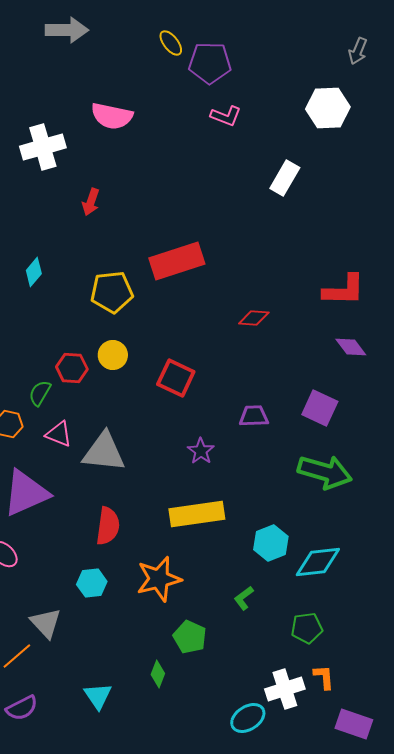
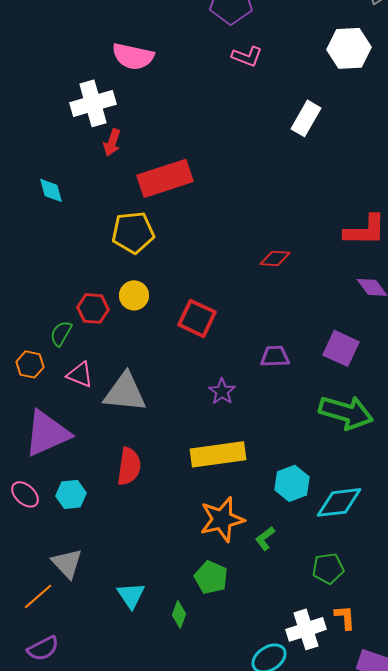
white cross: (43, 147) -> (93, 103), moved
red rectangle: (177, 261) -> (165, 178), moved
cyan diamond: (34, 272) -> (51, 190), moved, turned -56
orange star: (159, 579) -> (222, 519), moved
cyan hexagon: (92, 583) -> (71, 494), moved
cyan triangle: (98, 696) -> (131, 595), moved

